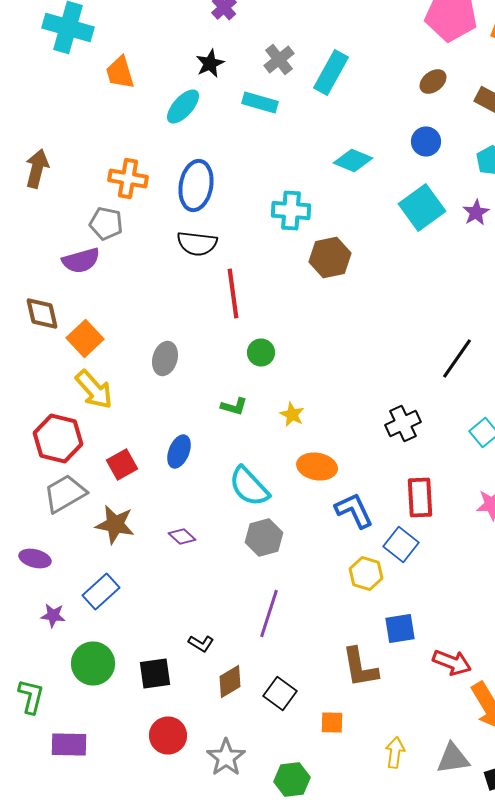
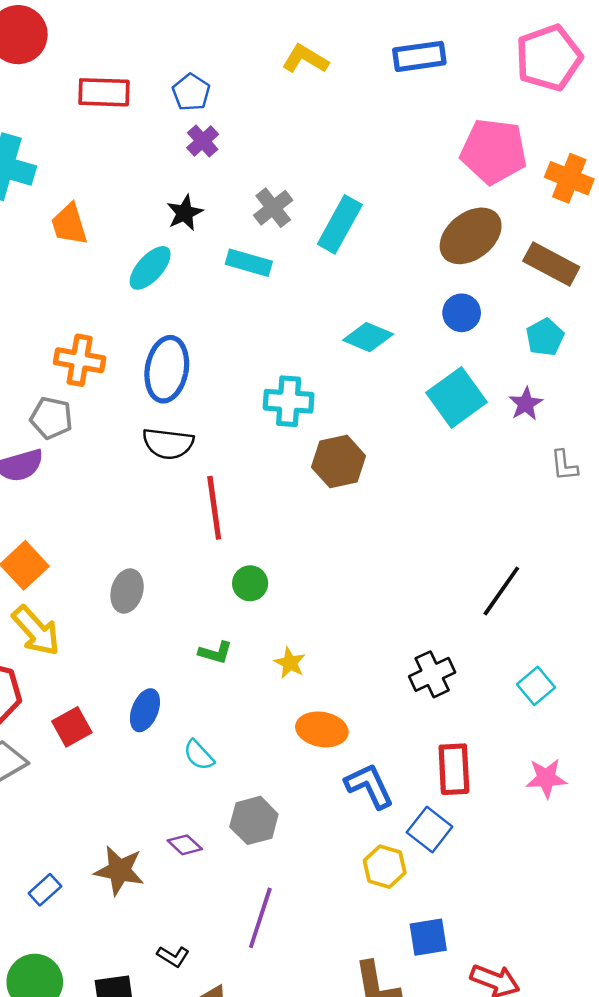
brown ellipse: (433, 82) -> (471, 236), size x1.8
cyan semicircle: (249, 486) -> (199, 755), moved, size x0.6
brown star: (115, 524) -> (119, 870), moved
purple diamond: (182, 536) -> (185, 845), moved
blue rectangle: (101, 592) -> (45, 890), size x0.7

